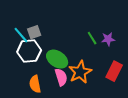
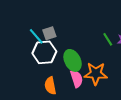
green ellipse: (57, 59) -> (73, 60), turned 30
orange star: (80, 72) -> (96, 74), turned 30

